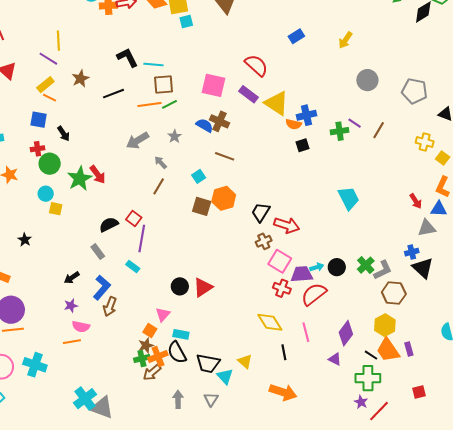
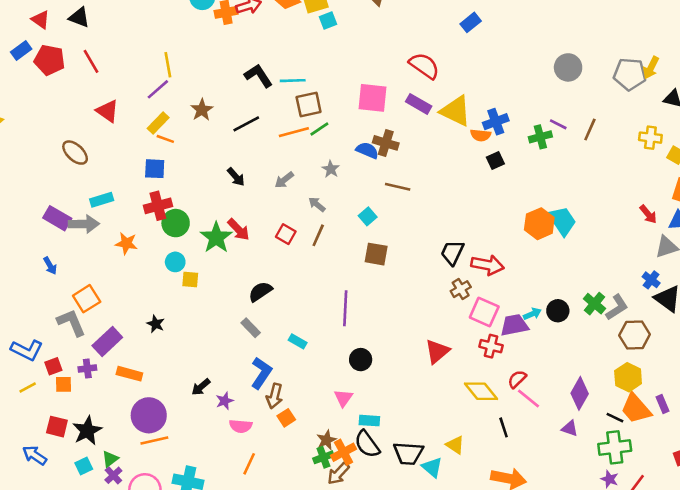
yellow arrow: (345, 40) -> (651, 68), moved
purple line: (48, 59) -> (158, 89), turned -66
black arrow: (64, 134) -> (236, 177), moved
gray arrow: (138, 140) -> (284, 180), size x0.7
red cross: (38, 149) -> (158, 206), size x1.5
orange hexagon: (224, 198) -> (539, 224), moved
red square: (134, 219) -> (286, 234), moved
purple line: (142, 238) -> (345, 308), moved
blue cross: (412, 252) -> (651, 280), turned -32
black arrow: (72, 278) -> (201, 387), moved
red triangle: (203, 287) -> (437, 351), moved
red semicircle: (314, 294) -> (517, 379), moved, size x0.6
orange square: (150, 330) -> (286, 418), moved, turned 32
pink line: (306, 332) -> (528, 398), turned -30
orange line: (72, 342) -> (249, 464), moved, turned -48

